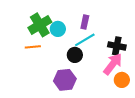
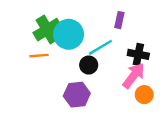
purple rectangle: (85, 22) -> (119, 20), moved
cyan circle: (58, 29) -> (69, 34), size x1.6

